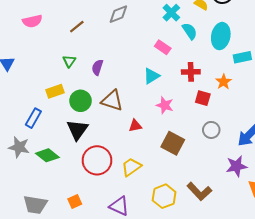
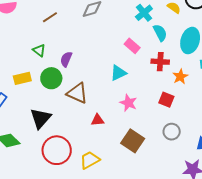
green triangle: (69, 61) -> (39, 50), turned -32
red cross: (191, 72) -> (160, 62), moved
orange star: (224, 82) -> (180, 77), moved
green circle: (81, 101) -> (51, 78), moved

